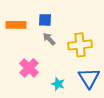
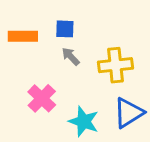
blue triangle: (89, 78) -> (129, 113), turned 30
cyan star: (58, 84) -> (84, 122), size x1.5

